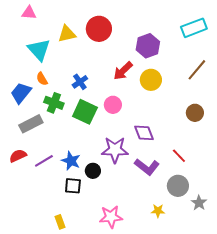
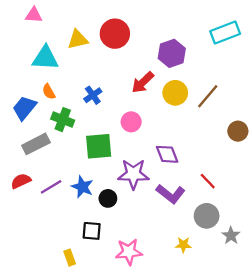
cyan triangle: (39, 50) -> (45, 58), turned -45
brown line: (197, 70) -> (208, 96), moved
green square: (85, 112) -> (99, 146), moved, turned -30
brown circle: (195, 113) -> (238, 131), moved
black square: (73, 186) -> (92, 231), moved

